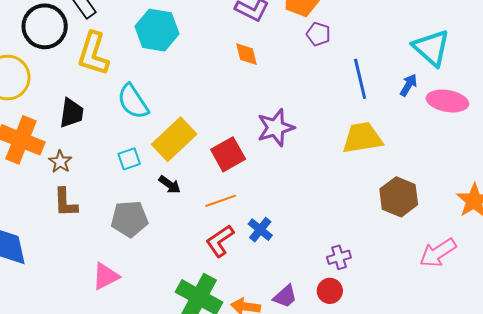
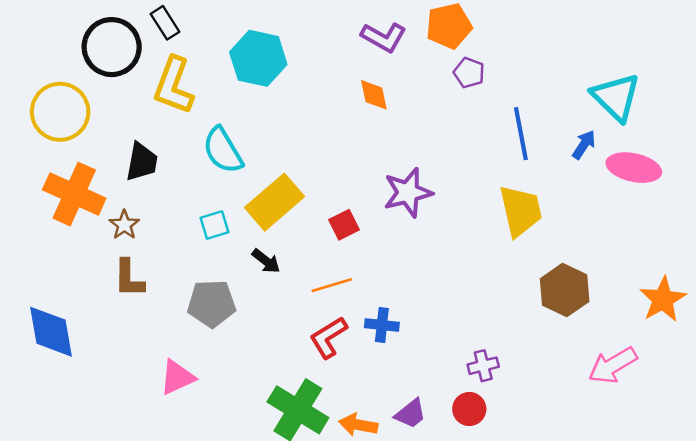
yellow trapezoid: (362, 138) -> (521, 211), turned 84
red square: (228, 154) -> (344, 225), size x0.7
blue cross: (260, 230) -> (382, 325), turned -35

